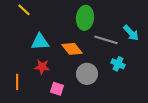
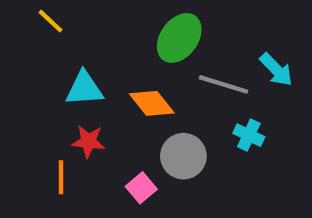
green ellipse: (85, 18) -> (179, 38), turned 30
orange line: (17, 82) -> (61, 177), moved
pink square: (57, 89) -> (141, 188), moved, turned 32

